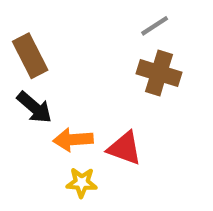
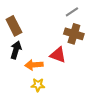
black arrow: (34, 107) -> (16, 50), turned -114
red triangle: (125, 148) -> (58, 55), moved

